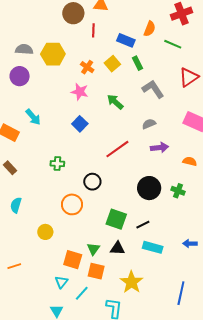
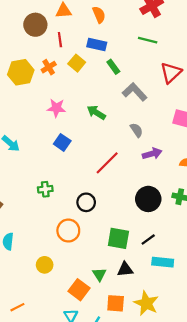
orange semicircle: (150, 29) -> (99, 15), moved, turned -35
yellow square: (112, 64) -> (77, 63), moved
orange cross: (87, 67) -> (49, 67), moved, turned 32
gray semicircle: (149, 124) -> (137, 130), turned 88
orange square: (73, 260) -> (79, 290), turned 30
orange square: (96, 271) -> (116, 303), moved

